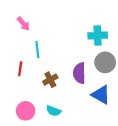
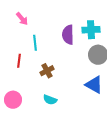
purple semicircle: (79, 73) -> (68, 35), moved
pink circle: (26, 111) -> (13, 100), moved

